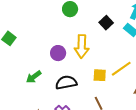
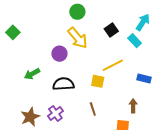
yellow arrow: (82, 46) -> (78, 38), moved, turned -50
yellow line: (121, 69) -> (113, 65), moved

